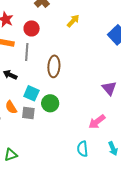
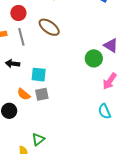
brown ellipse: (54, 66) -> (49, 27), moved, turned -40
green circle: (50, 103) -> (94, 58), moved

